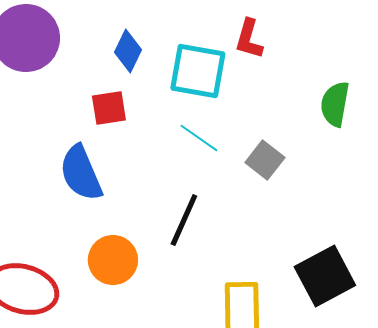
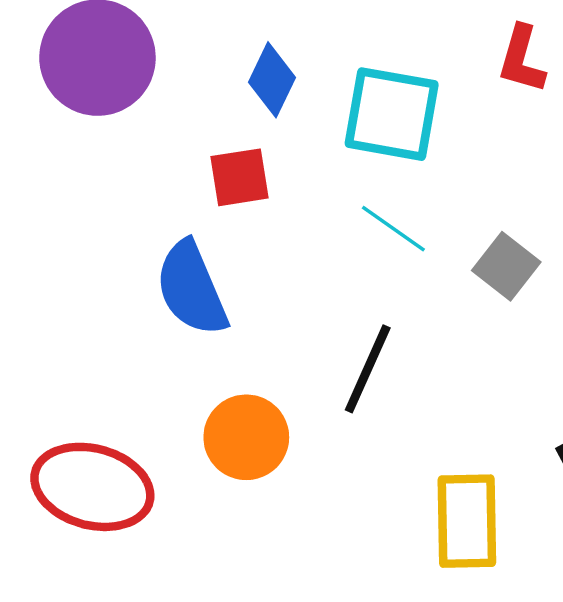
red L-shape: (249, 39) -> (522, 59), moved

